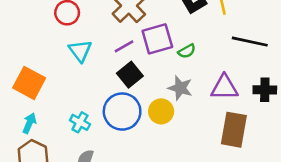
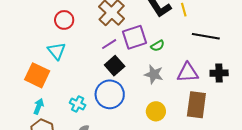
cyan triangle: (80, 51) -> (57, 51), moved
yellow circle: (161, 111) -> (156, 111), moved

